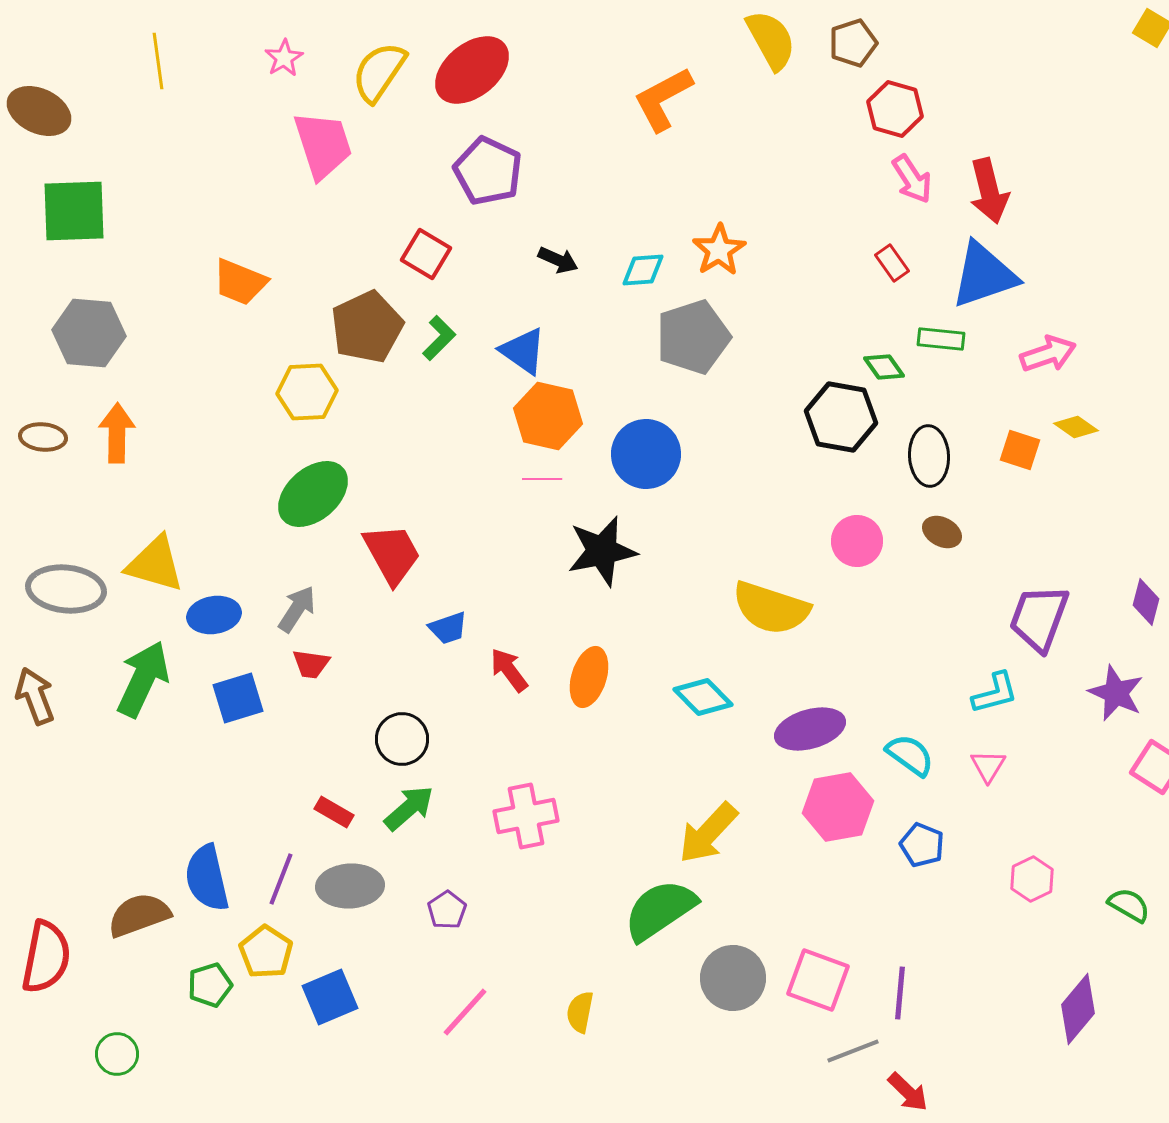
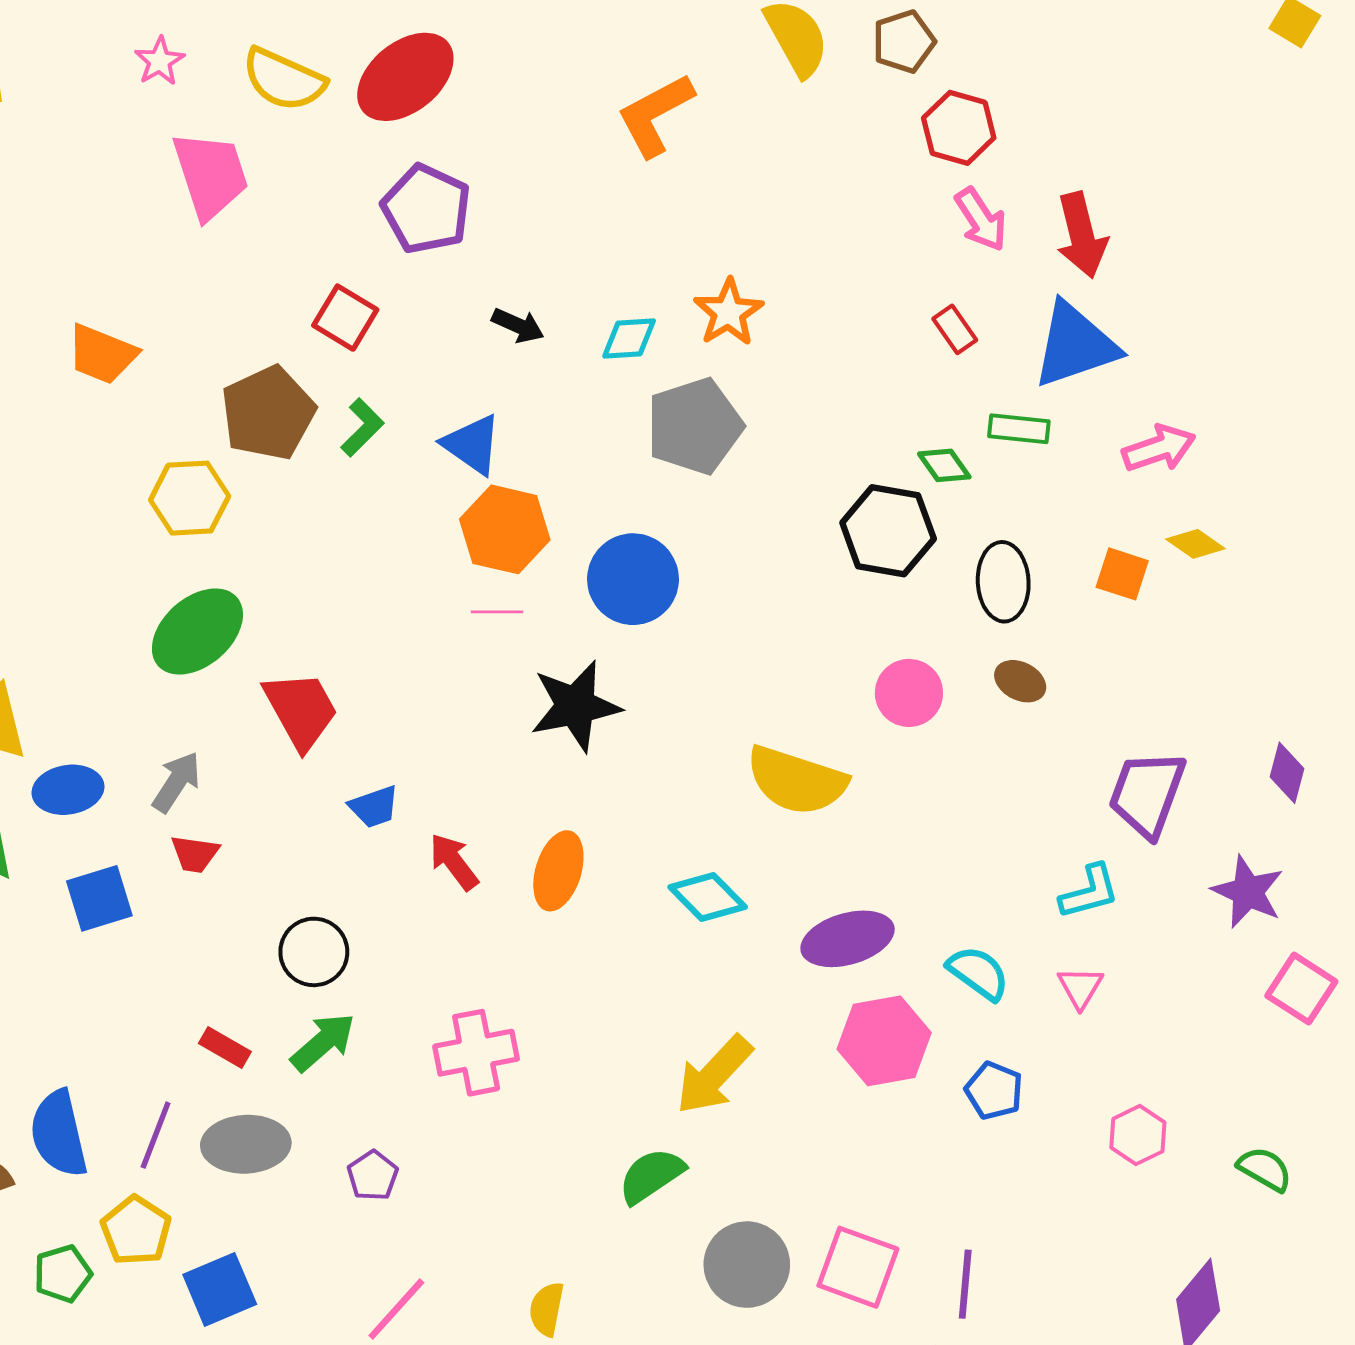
yellow semicircle: (379, 72) -> (284, 80), turned -100
green semicircle: (660, 910) -> (651, 1176), size x0.7

